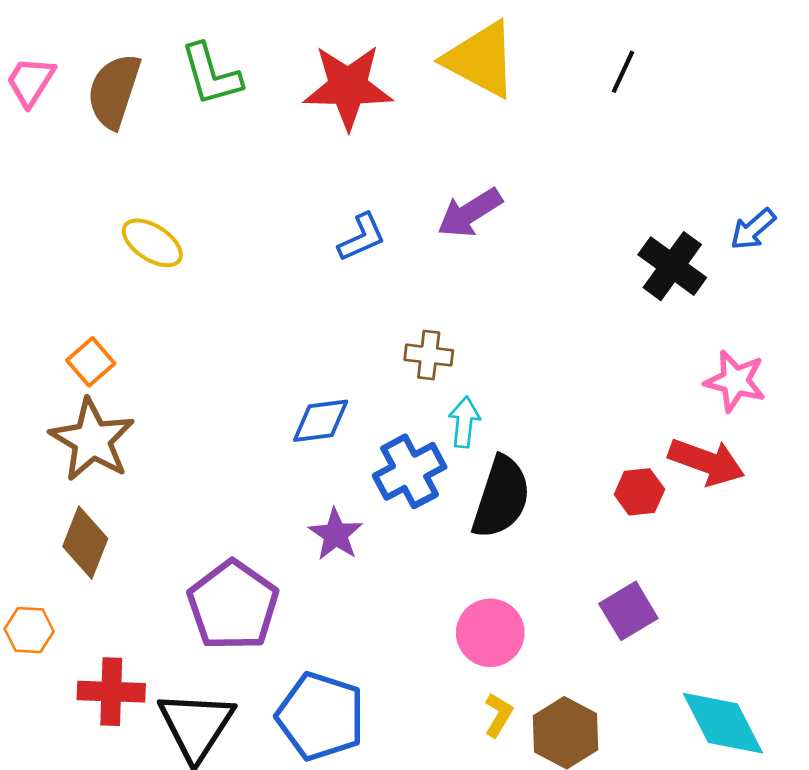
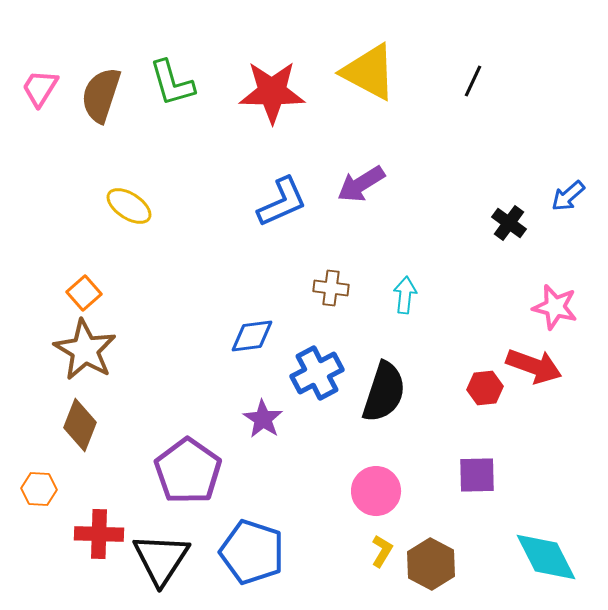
blue L-shape: (362, 237) -> (282, 202), size x1.4
black cross: (672, 266) -> (509, 223), size x0.7
cyan arrow: (464, 422) -> (405, 295), moved
purple square: (628, 611) -> (477, 475), turned 30

